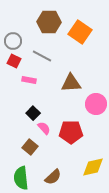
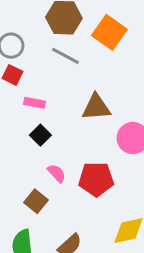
gray line: (42, 56) -> (65, 56), moved
black square: (33, 113) -> (40, 135), moved

